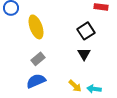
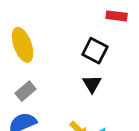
black square: (86, 31) -> (95, 51), turned -30

